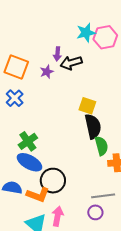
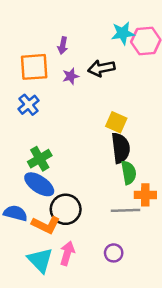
purple arrow: (57, 54) -> (63, 45), moved
orange square: (16, 67) -> (34, 67), turned -30
gray line: (103, 196) -> (125, 210), moved

